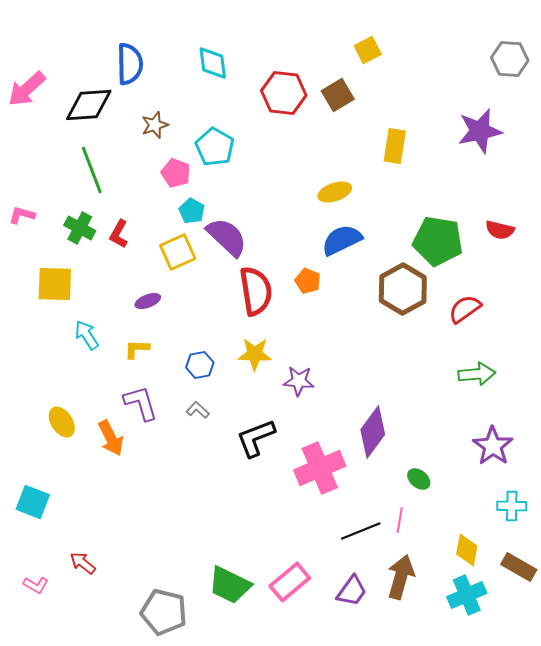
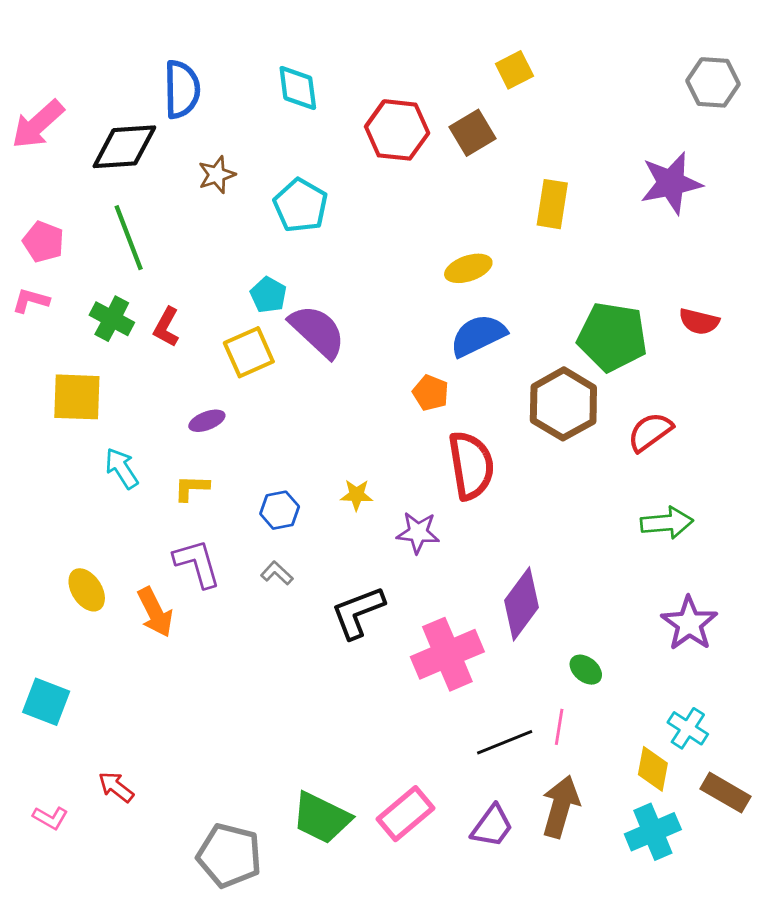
pink pentagon: (176, 173) -> (43, 242), moved
red semicircle: (256, 291) -> (471, 465), moved
yellow star: (255, 354) -> (356, 495), size x0.7
cyan cross: (512, 506) -> (688, 728), moved, turned 32

